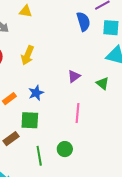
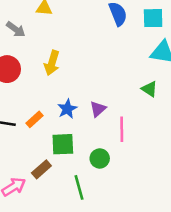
purple triangle: (74, 76) -> (98, 109), moved
green circle: (65, 149) -> (100, 158), moved

